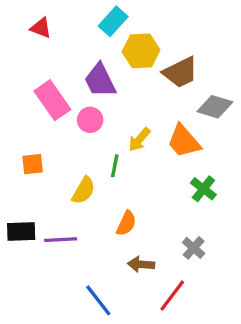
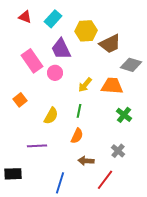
cyan rectangle: (113, 21) -> (53, 19), moved
orange trapezoid: (184, 141) -> (112, 86), turned 135
orange square: (33, 164) -> (20, 100), turned -32
green line: (115, 166) -> (79, 111), moved
black rectangle: (21, 231) -> (13, 174), moved
blue line: (98, 300) -> (60, 183), turned 55

